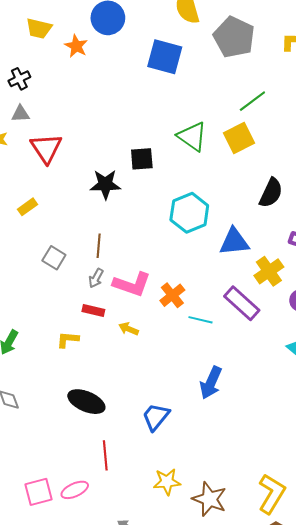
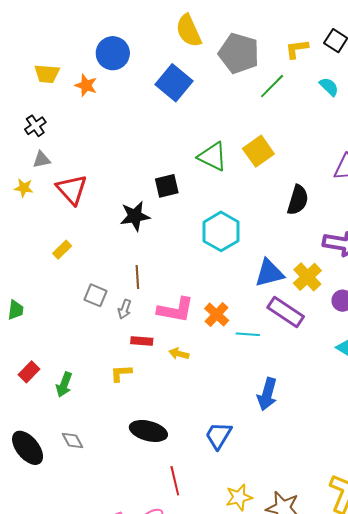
blue square: (165, 57) -> (174, 83), turned 33
green line: (252, 101) -> (272, 86), moved
blue triangle: (234, 242) -> (269, 273), moved
gray arrow: (96, 278) -> (125, 309), moved

